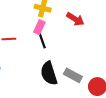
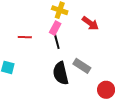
gray rectangle: (73, 75) -> (82, 66), moved

